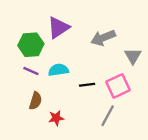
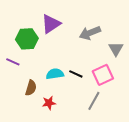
cyan semicircle: (58, 70) -> (55, 74), moved
purple line: (31, 71) -> (13, 62), moved
black line: (87, 85) -> (76, 74), turned 32

